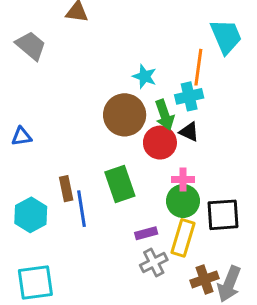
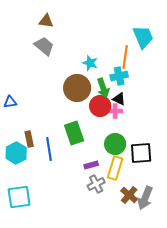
gray trapezoid: (31, 46) -> (44, 46), moved
pink cross: (183, 179) -> (115, 111), moved
brown rectangle: (66, 189) -> (29, 139), moved
brown cross: (205, 279) -> (129, 195), turned -30

